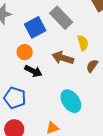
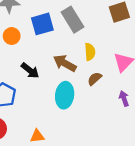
orange circle: (25, 52) -> (12, 36), moved
cyan ellipse: (71, 101) -> (65, 95), moved, turned 30

